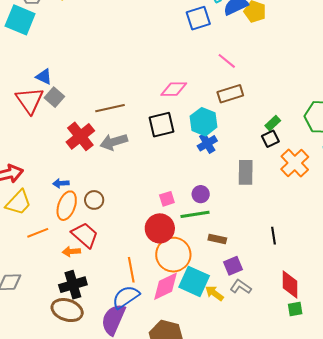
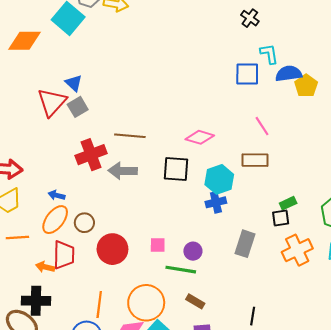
red circle: (160, 228) -> (112, 249), moved
red trapezoid: (85, 235) -> (64, 255), turned 32

